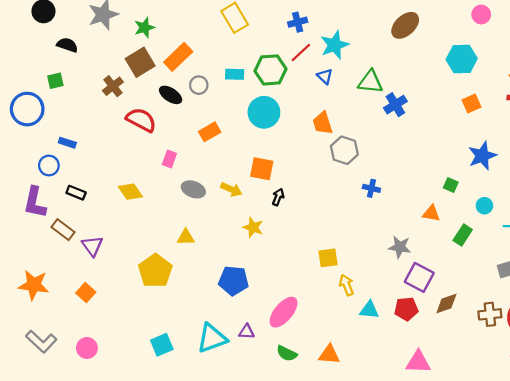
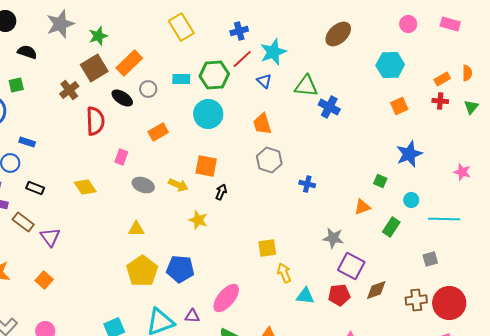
blue cross: (395, 105) -> (329, 107), turned -30
red semicircle: (141, 120) -> (95, 121), turned 60
gray hexagon: (344, 150) -> (269, 160), moved
orange triangle: (431, 213) -> (362, 207), turned -30
yellow pentagon: (155, 271) -> (142, 271), moved

